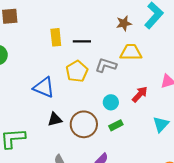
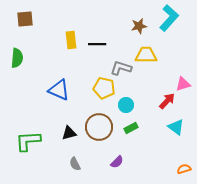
yellow pentagon: (77, 71) -> (104, 88), moved, turned -30
red arrow: (140, 94) -> (167, 101), moved
black triangle: (55, 119) -> (69, 133), moved
cyan triangle: (161, 124) -> (176, 127), turned -36

